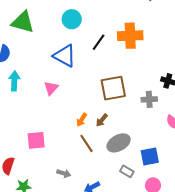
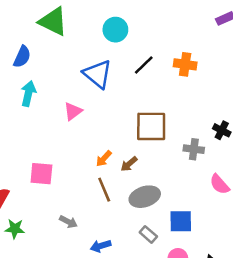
orange cross: (130, 36) -> (185, 64), size x0.7

